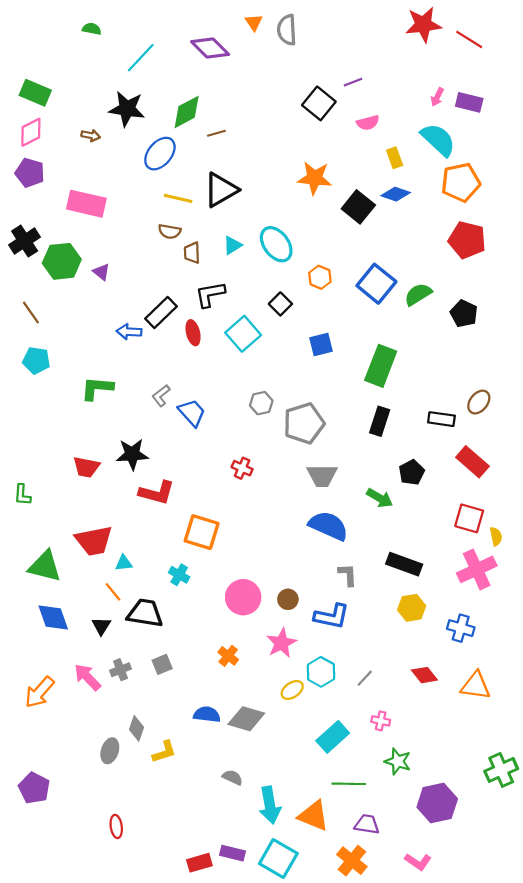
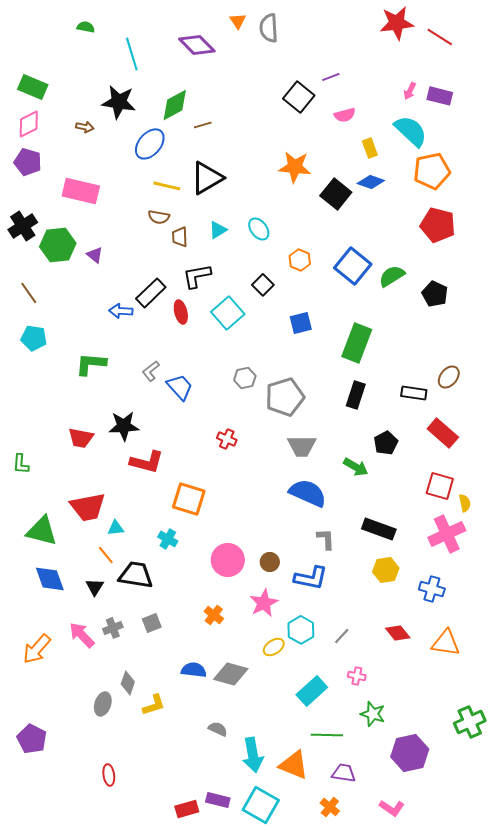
cyan line: (141, 58) -> (132, 54), turned -60
cyan ellipse: (276, 244) -> (259, 229), size x0.7
orange cross: (352, 861) -> (330, 807), size x0.7

